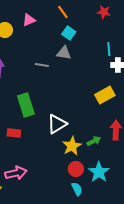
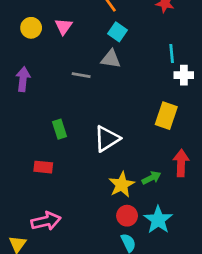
pink triangle: (29, 20) -> (64, 26), moved, turned -32
yellow rectangle: (105, 95) -> (166, 116), turned -42
green rectangle: (26, 105) -> (59, 129), size x0.6
white triangle: (57, 124) -> (107, 139), moved

